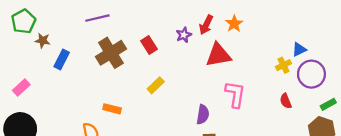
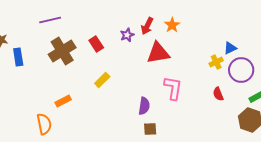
blue rectangle: (62, 60) -> (18, 57), turned -36
orange rectangle: (112, 109) -> (63, 101), turned -42

